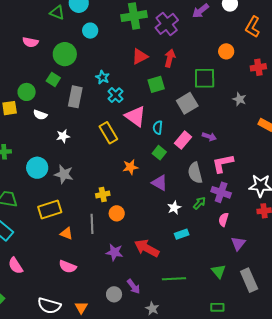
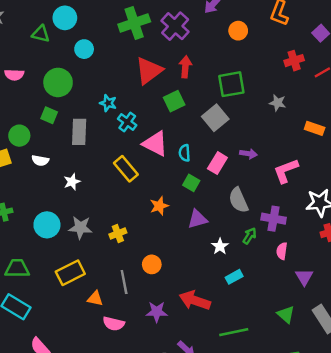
orange circle: (226, 51) -> (238, 31), moved
red triangle: (140, 56) -> (149, 71), size x1.4
pink L-shape: (223, 163) -> (286, 171), moved
purple triangle: (160, 183) -> (197, 219), turned -36
yellow cross: (103, 195) -> (118, 234), moved
pink semicircle: (68, 267) -> (114, 324), moved

